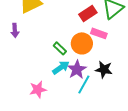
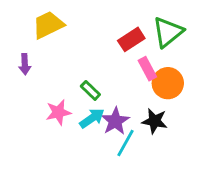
pink rectangle: (99, 33) -> (147, 69), turned 42
orange circle: (82, 43) -> (168, 83), moved
pink star: (38, 89) -> (58, 112), moved

